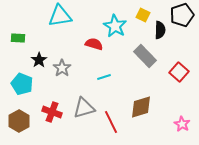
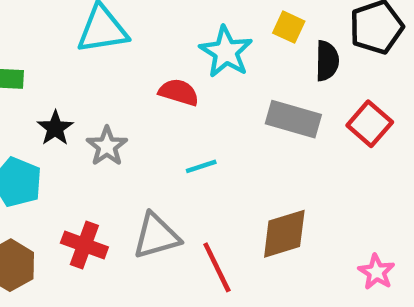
gray rectangle: (145, 56) -> (293, 119), turned -30
red square: (179, 72) -> (370, 124), moved

